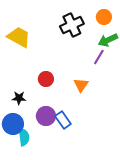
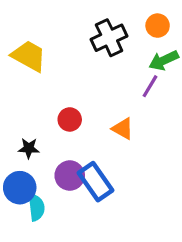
orange triangle: (81, 85) -> (123, 129), turned -35
blue rectangle: (63, 120) -> (95, 182), size x1.4

